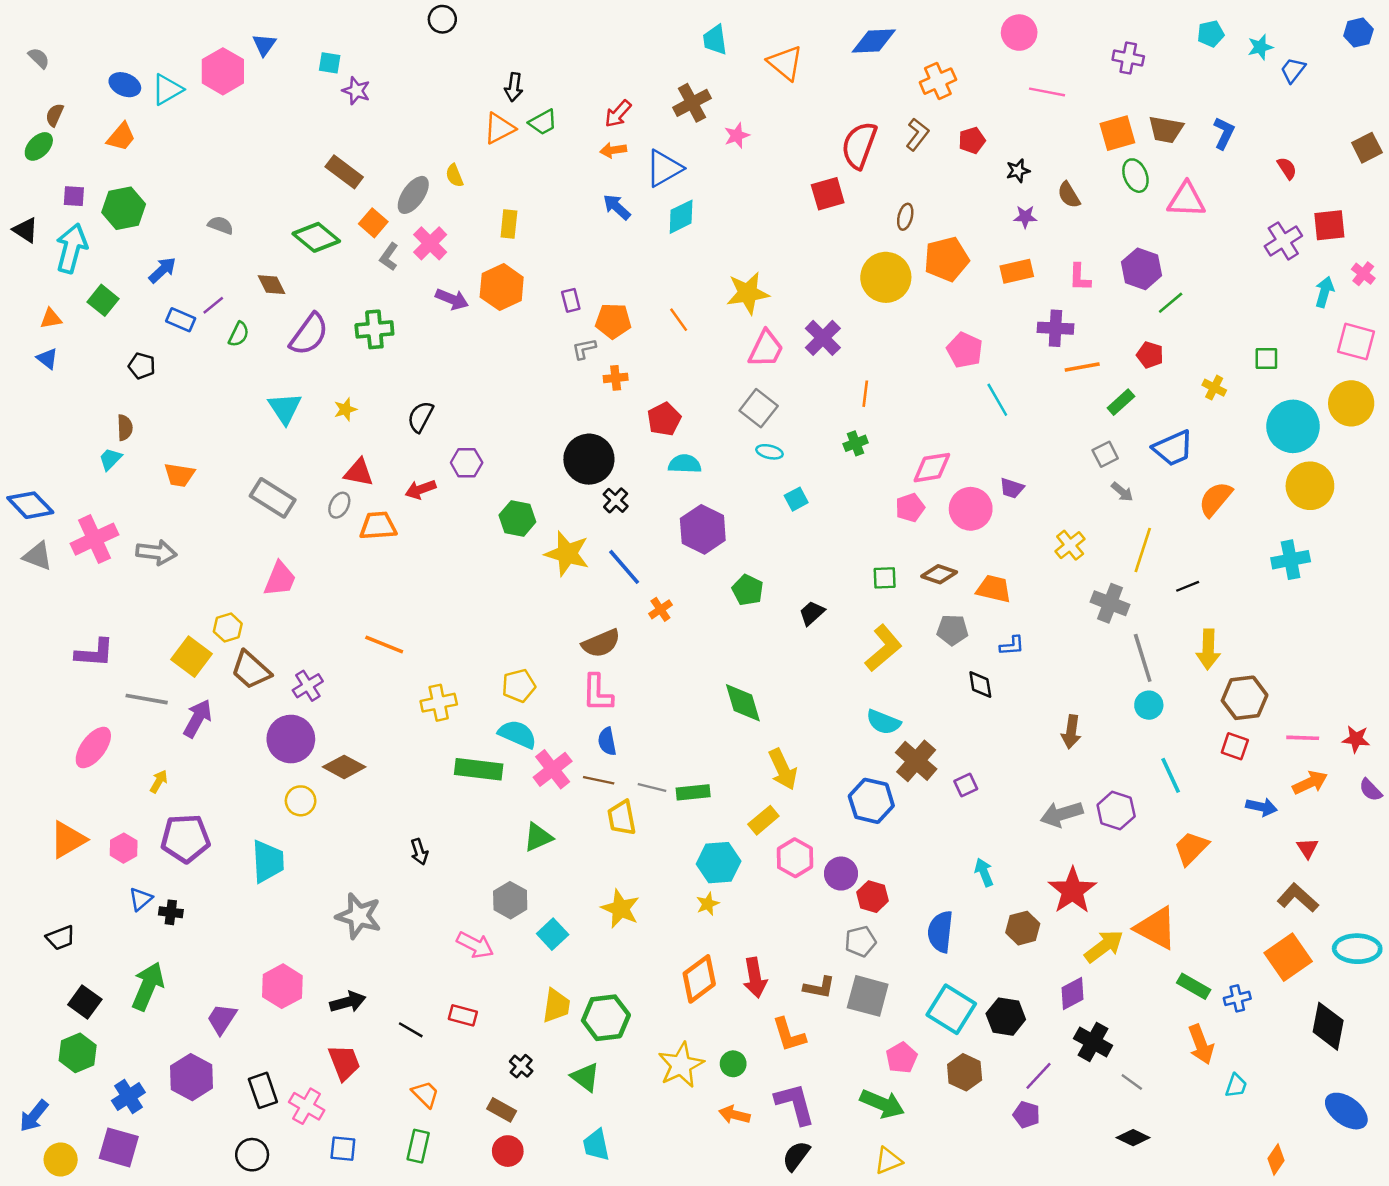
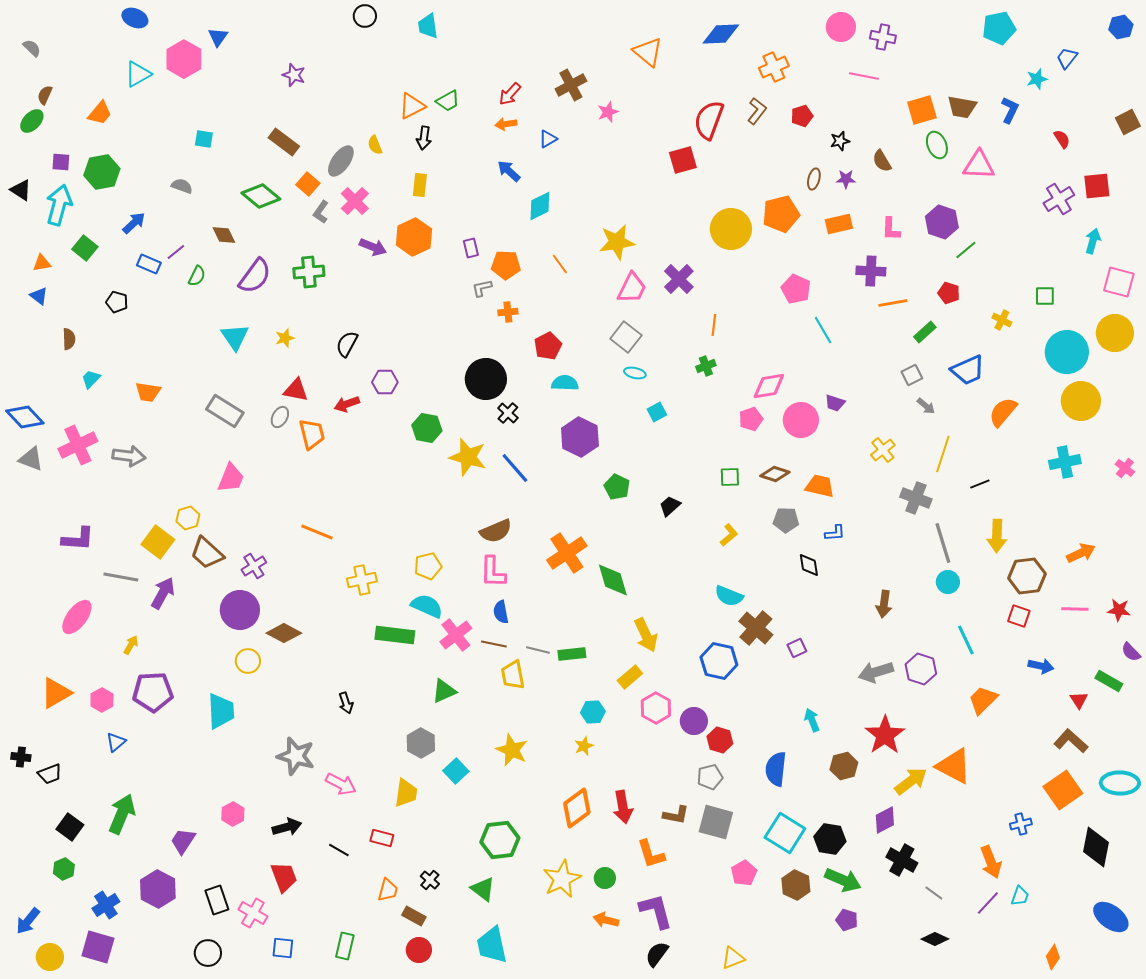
cyan pentagon: (1211, 34) -> (999, 28), size x1.5
cyan trapezoid: (715, 40) -> (428, 26), moved
cyan star: (1260, 47) -> (1037, 79), moved
purple cross: (1128, 58) -> (883, 37), moved
cyan square: (330, 63) -> (204, 139), moved
blue ellipse: (125, 85) -> (135, 18), moved
black arrow: (514, 87) -> (424, 138), moved
blue triangle: (664, 168) -> (548, 139), size x0.6
cyan diamond: (681, 217) -> (540, 206), moved
brown ellipse: (905, 217) -> (814, 179), moved
pink cross: (1363, 274) -> (1125, 468), moved
brown semicircle: (125, 428) -> (69, 339), moved
orange trapezoid: (378, 526) -> (312, 434), turned 80
orange cross: (660, 609) -> (567, 553), moved, size x2.0
yellow L-shape: (883, 648) -> (729, 535), size x0.6
orange arrow: (1310, 783) -> (1081, 553), moved
cyan hexagon: (719, 863) -> (593, 712), size x0.7
black cross: (171, 912) -> (21, 757), moved
pink arrow: (475, 945) -> (341, 784), moved
pink hexagon: (282, 986) -> (233, 814), size x0.7
green rectangle: (1194, 986) -> (1109, 681), moved
yellow trapezoid: (556, 1006) -> (406, 793), moved
green hexagon: (78, 1053) -> (64, 869), size x0.7
purple line: (1039, 1076) -> (988, 903), moved
orange trapezoid: (425, 1094) -> (388, 890), moved, turned 60
green arrow: (882, 1104) -> (843, 880), moved
cyan trapezoid: (596, 1145) -> (492, 945), size x1.4

